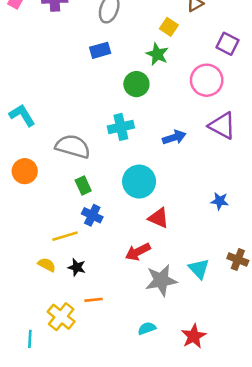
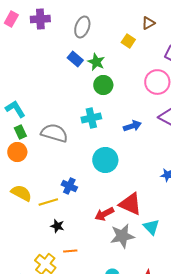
blue rectangle: (100, 50) -> (75, 59), turned 56
green star: (157, 54) -> (96, 62), moved
green rectangle: (83, 185) -> (20, 132), moved
red triangle: (159, 218) -> (130, 204), moved, size x1.4
yellow semicircle: (47, 265) -> (21, 193), moved, size x1.5

